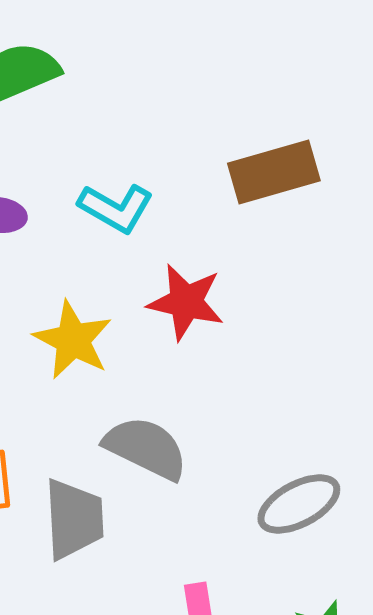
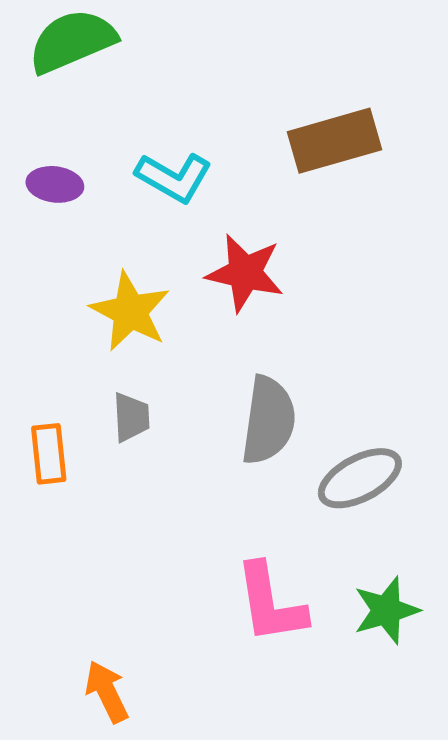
gray semicircle: (146, 448) -> (268, 420), moved, turned 72
gray trapezoid: (74, 519) -> (131, 417), moved, size x0.6

